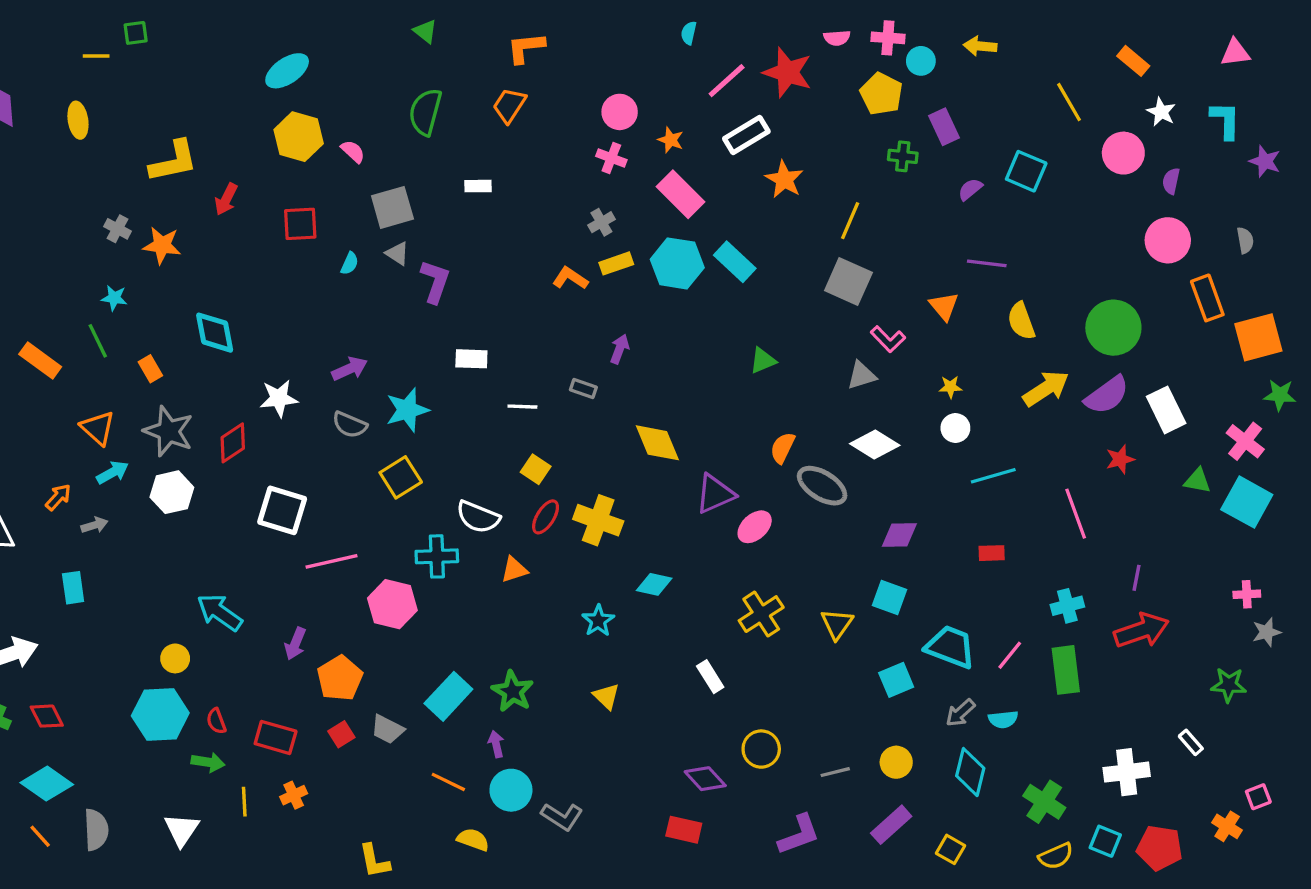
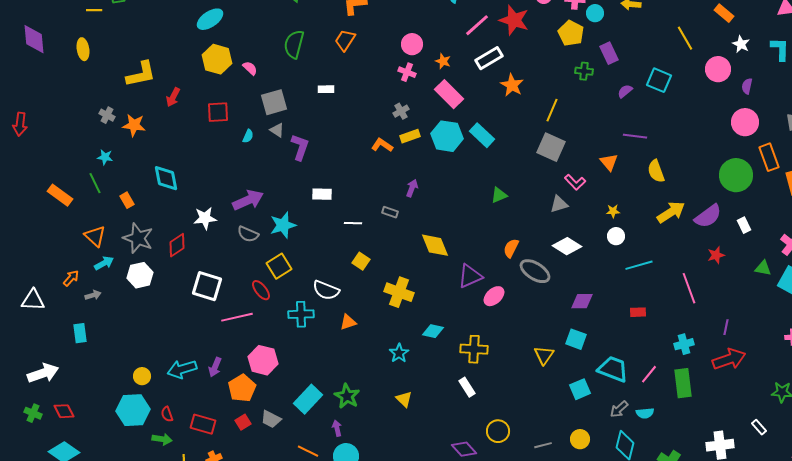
green circle: (1113, 328) -> (736, 175), moved
purple arrow: (350, 369) -> (248, 200), size x1.4
white rectangle: (1166, 410) -> (744, 225), size x0.6
red ellipse: (546, 517) -> (261, 290), moved, turned -70
pink hexagon: (392, 604) -> (263, 360), moved
cyan arrow: (220, 612) -> (182, 369), moved, turned -52
yellow cross: (761, 614) -> (474, 349), moved, turned 36

